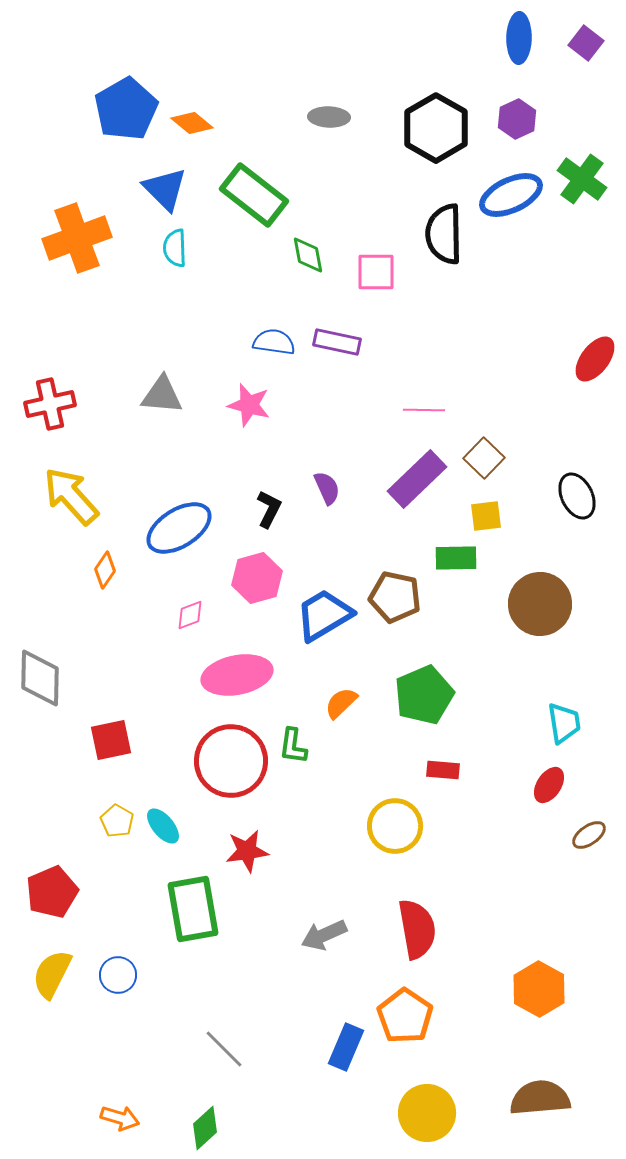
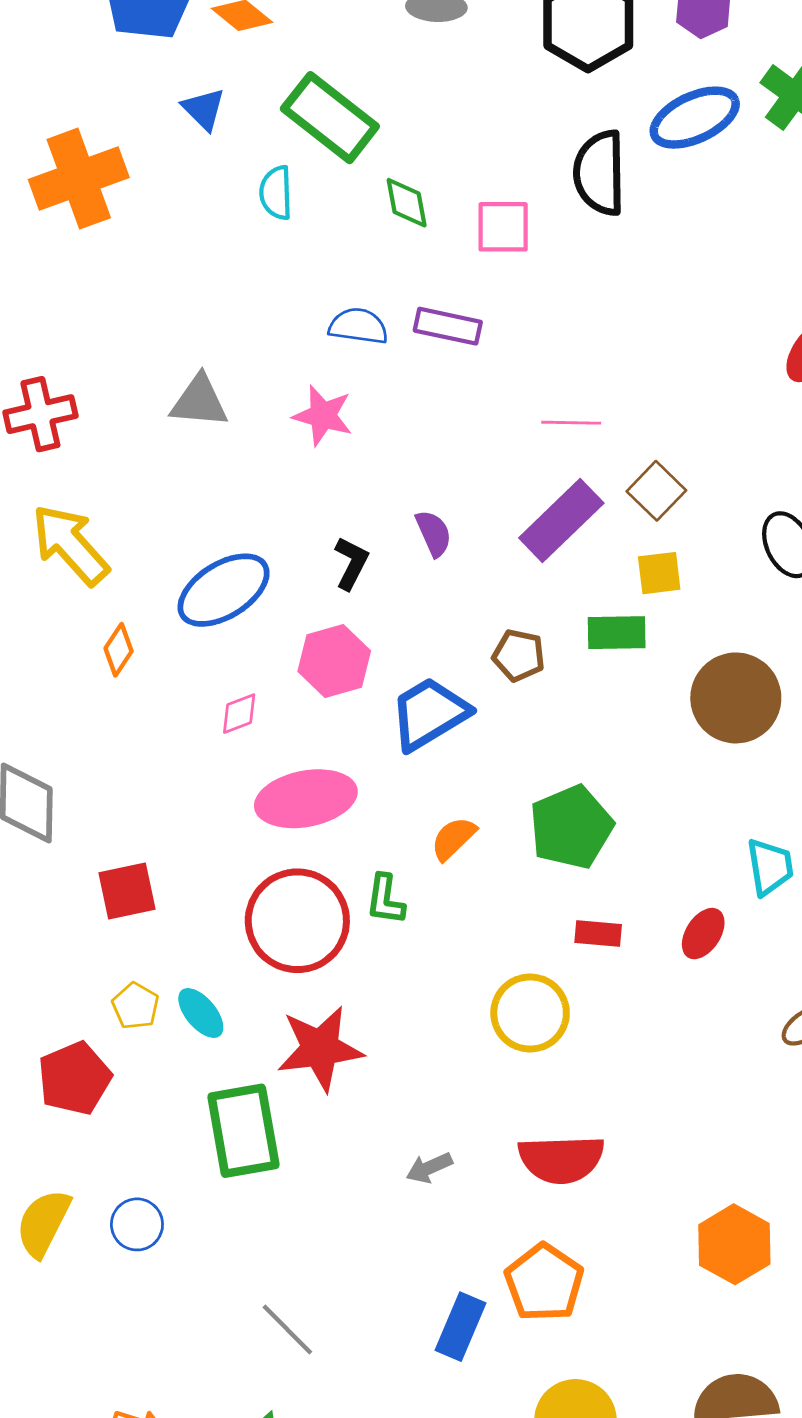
blue triangle: (165, 189) -> (204, 109), size x0.7
cyan semicircle: (175, 248) -> (276, 193), moved
brown pentagon: (395, 597) -> (519, 655), moved, size x0.7
red ellipse: (549, 785) -> (703, 934), moved
red star: (247, 851) -> (320, 1048), size x1.4
red pentagon: (52, 892) -> (75, 1078), moved
red semicircle: (417, 929) -> (561, 1159), turned 98
gray arrow: (324, 935) -> (429, 1168), size x0.7

